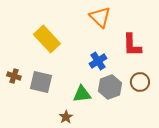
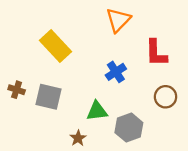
orange triangle: (100, 17) -> (118, 20), turned 30
gray hexagon: (110, 87) -> (129, 128), moved

